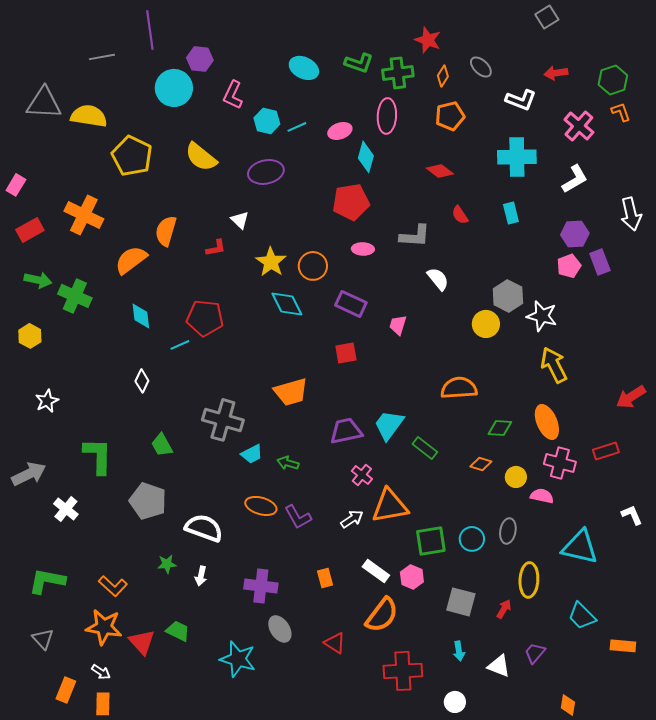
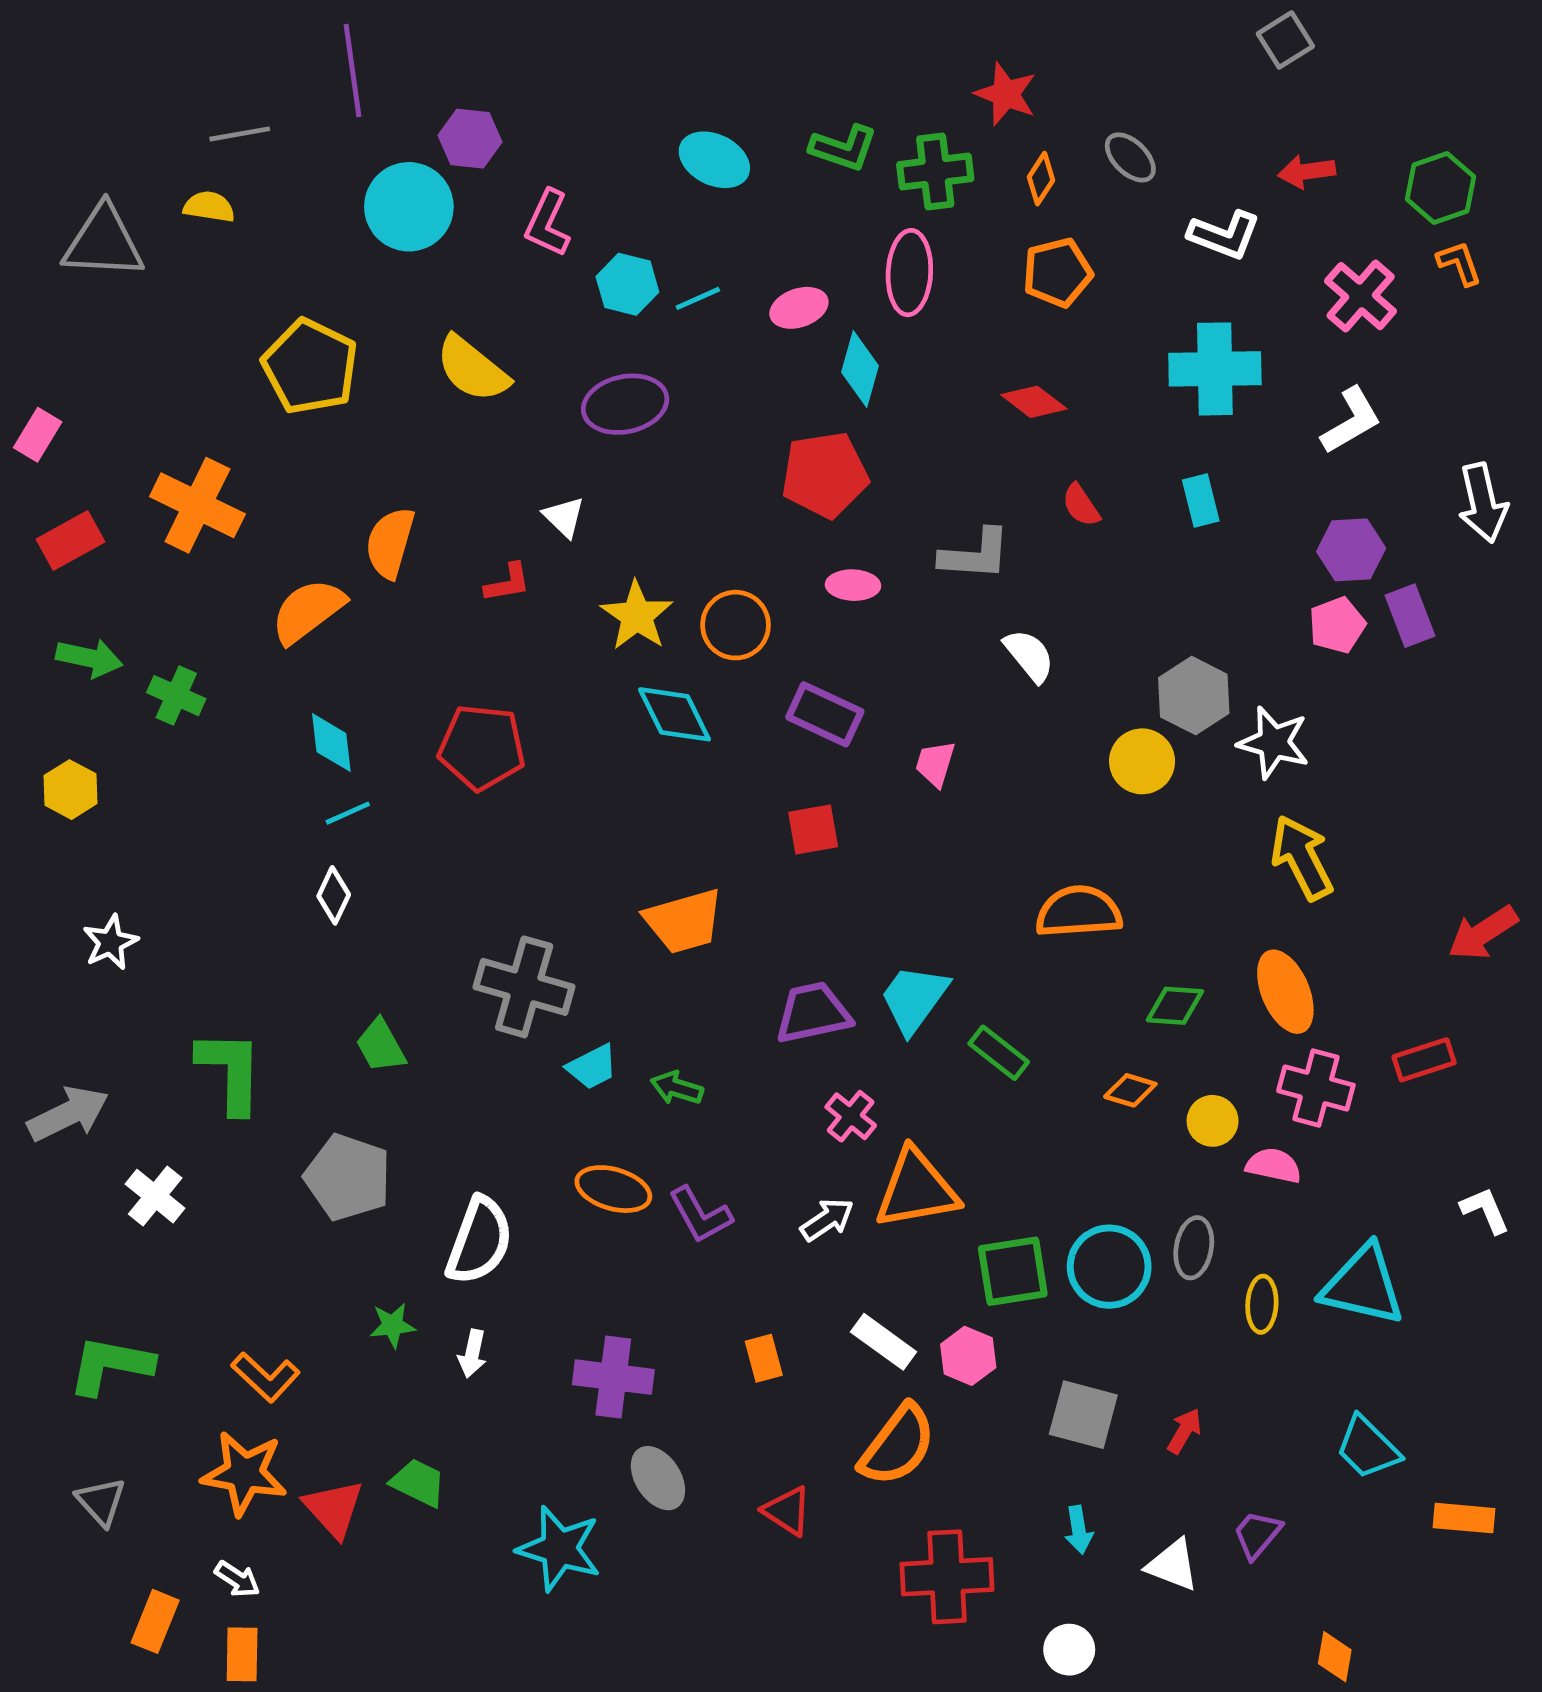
yellow semicircle: (89, 116) -> (209, 207), moved, size x0.6
green cross: (75, 296) -> (176, 696), size x0.7
cyan line: (180, 345) -> (348, 813), moved
white semicircle: (204, 528) -> (479, 1241), turned 90
cyan circle: (472, 539) -> (1109, 1267), size x1.4
yellow ellipse: (529, 580) -> (1262, 1304), moved, size x0.7

